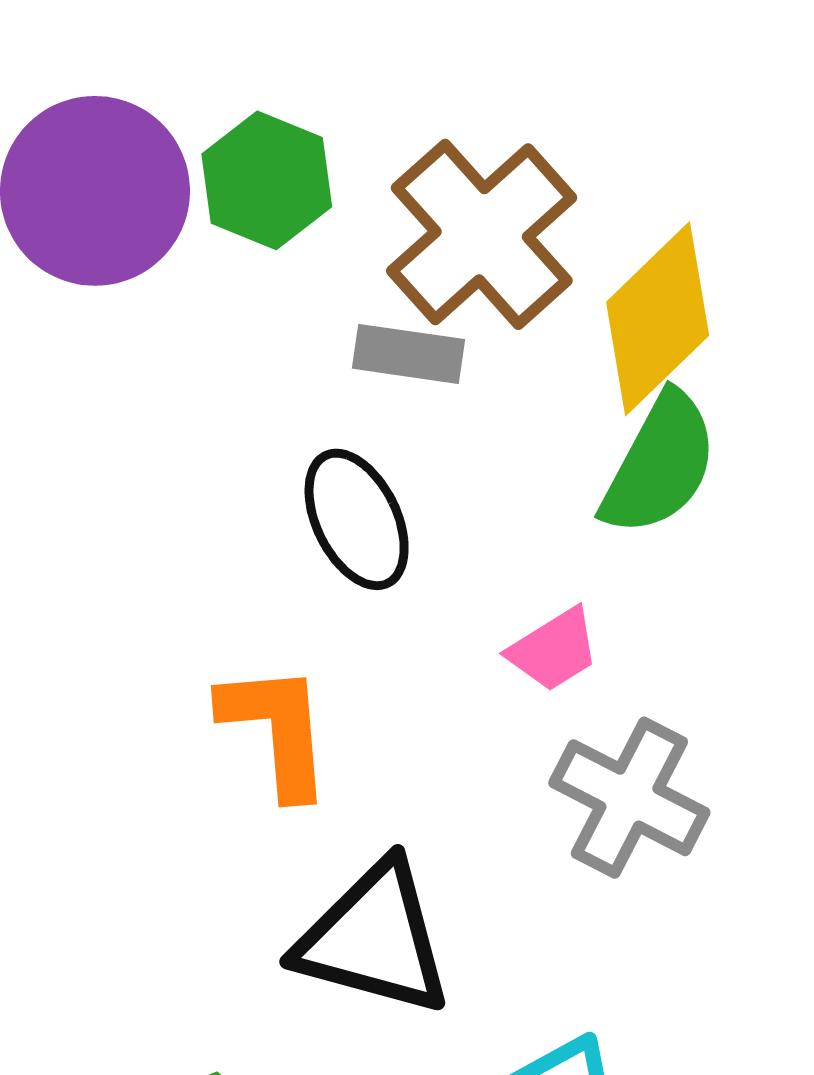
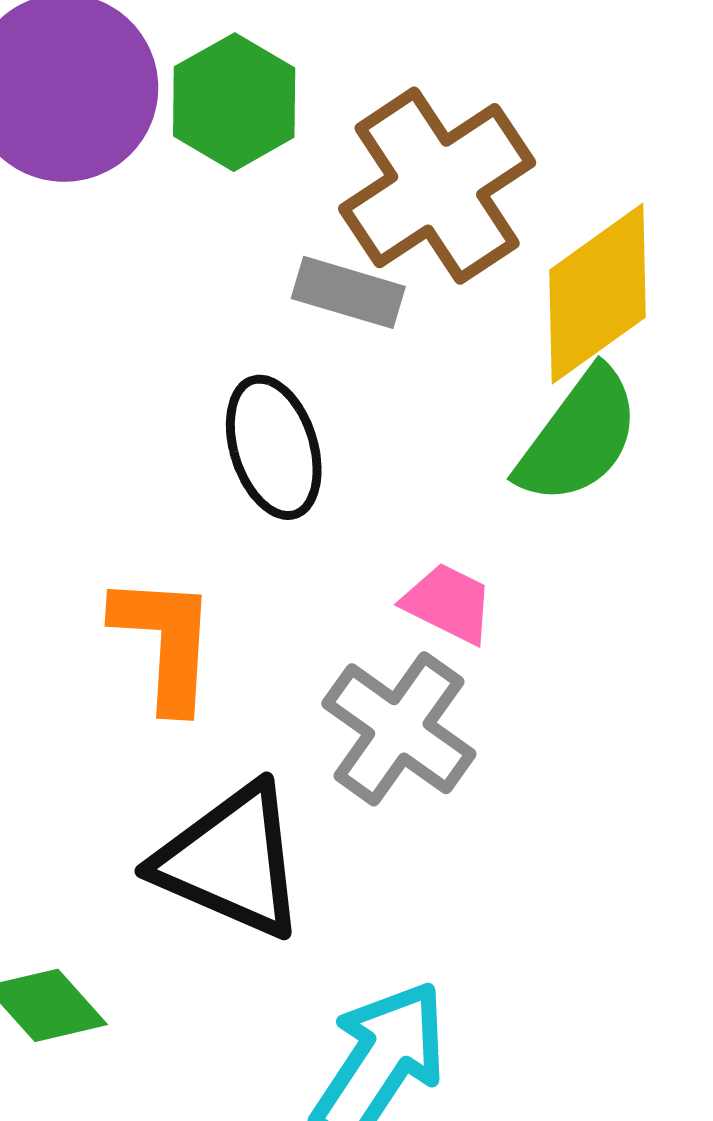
pink trapezoid: (554, 650) -> (448, 603), turned -130
gray cross: (629, 798) -> (399, 729), moved

